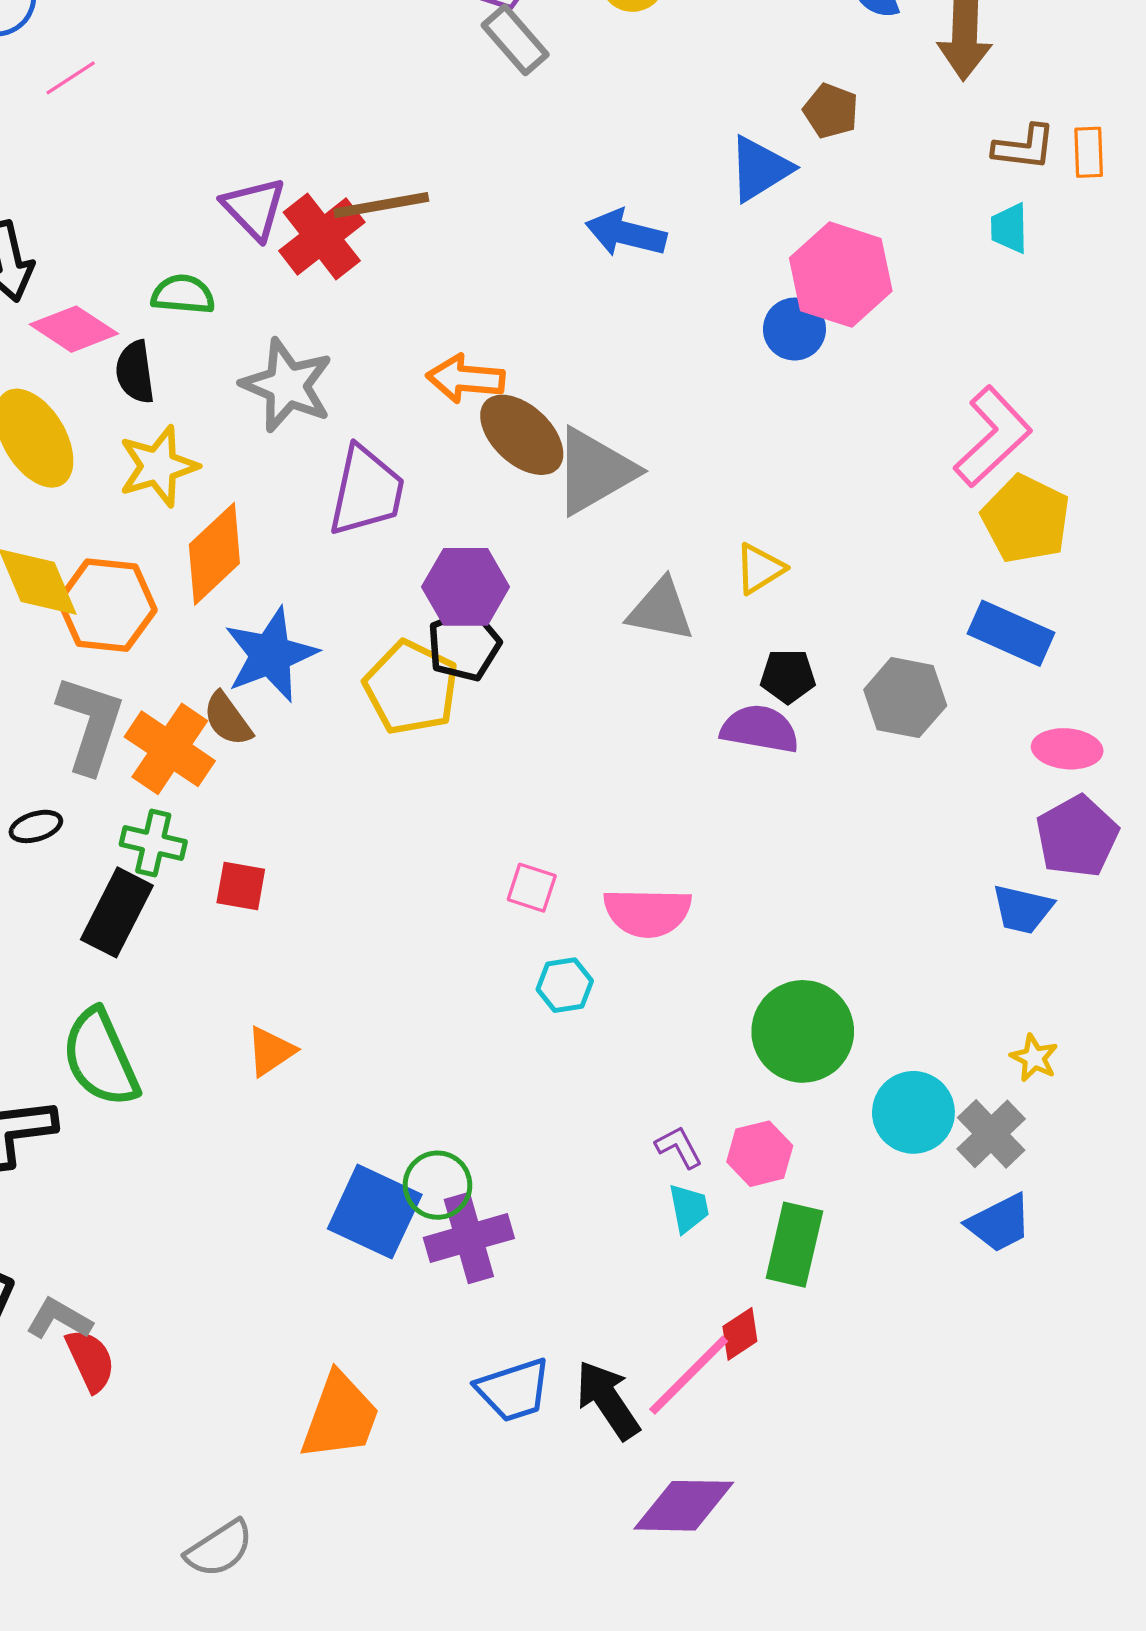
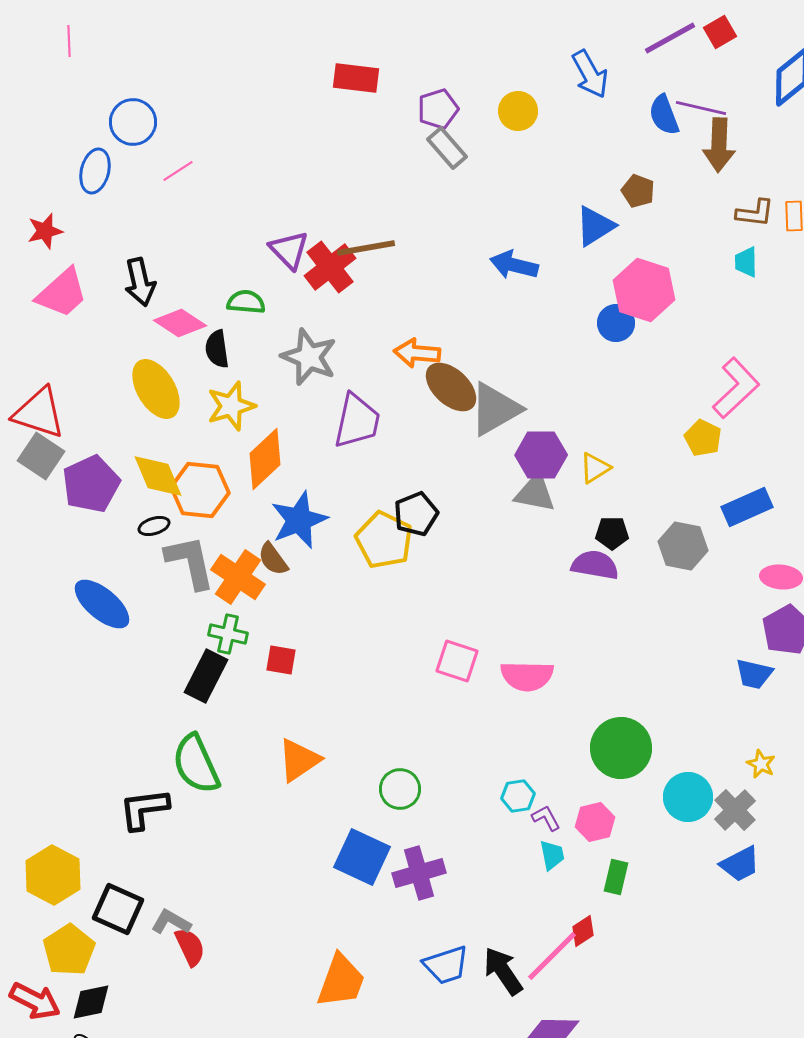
yellow pentagon: (1026, 519) -> (703, 438), moved, size x0.7
purple hexagon: (466, 587) -> (541, 455), moved
blue rectangle: (1011, 633) -> (747, 507), turned -48
gray L-shape: (90, 724) -> (190, 562), turned -30
black ellipse: (36, 826) -> (154, 526), moved
pink square: (532, 888) -> (457, 661), size x1.4
cyan hexagon: (565, 985) -> (518, 796), moved
orange triangle: (271, 1051) -> (299, 760), size x1.4
green circle: (438, 1185) -> (400, 789), moved
green rectangle: (794, 1245) -> (616, 877), size x0.7

